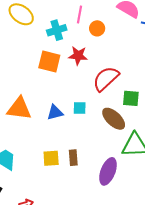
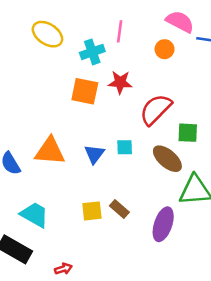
orange circle: (97, 28) -> (165, 49), moved
blue triangle: (55, 112) -> (94, 154), turned -36
brown rectangle: (73, 158) -> (119, 209), turned -42

